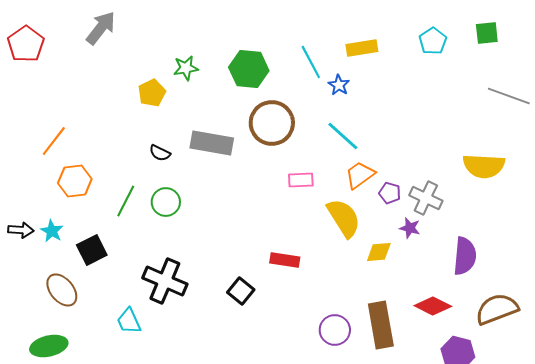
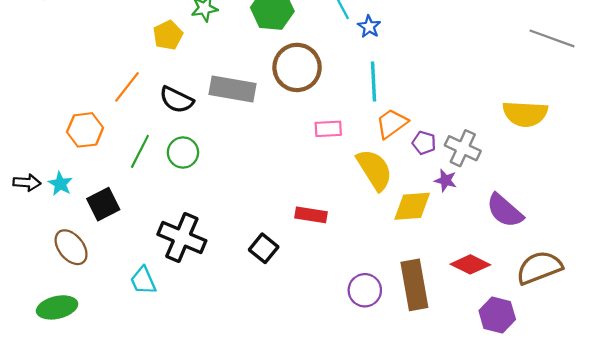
cyan line: (343, 136) -> (373, 81), turned 45
orange line: (54, 141) -> (127, 87), moved
black semicircle: (160, 153) -> (176, 100), size x1.5
yellow diamond: (379, 252) -> (412, 206), size x1.4
purple semicircle: (465, 256) -> (505, 211), turned 126

